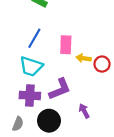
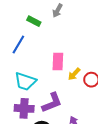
blue line: (34, 38) -> (18, 45), moved
yellow arrow: (84, 58) -> (74, 74), turned -56

